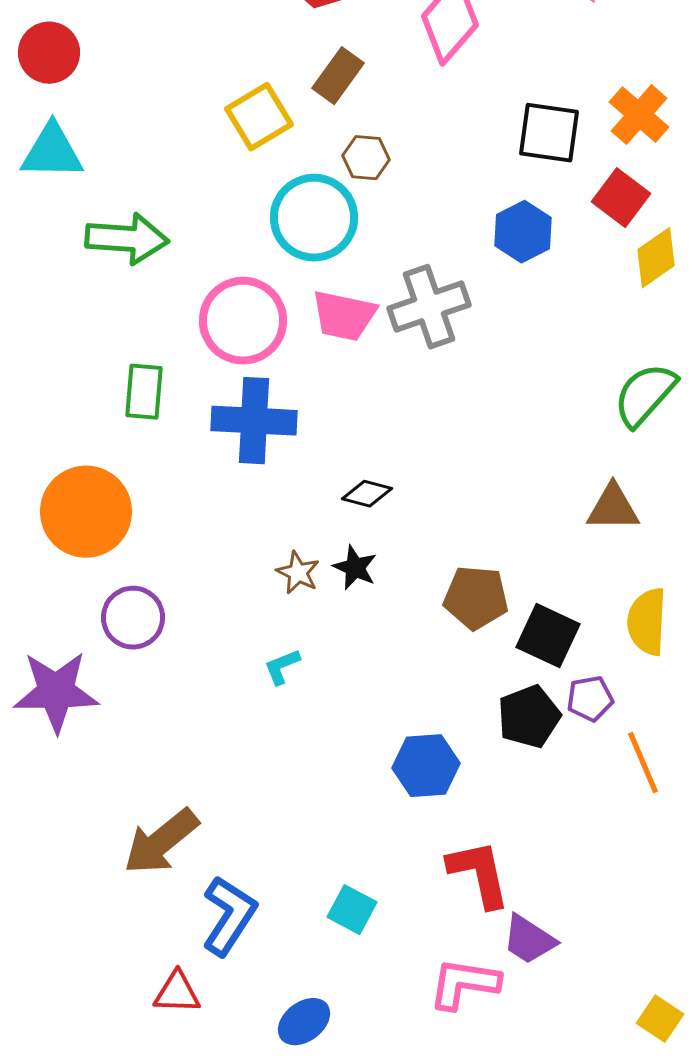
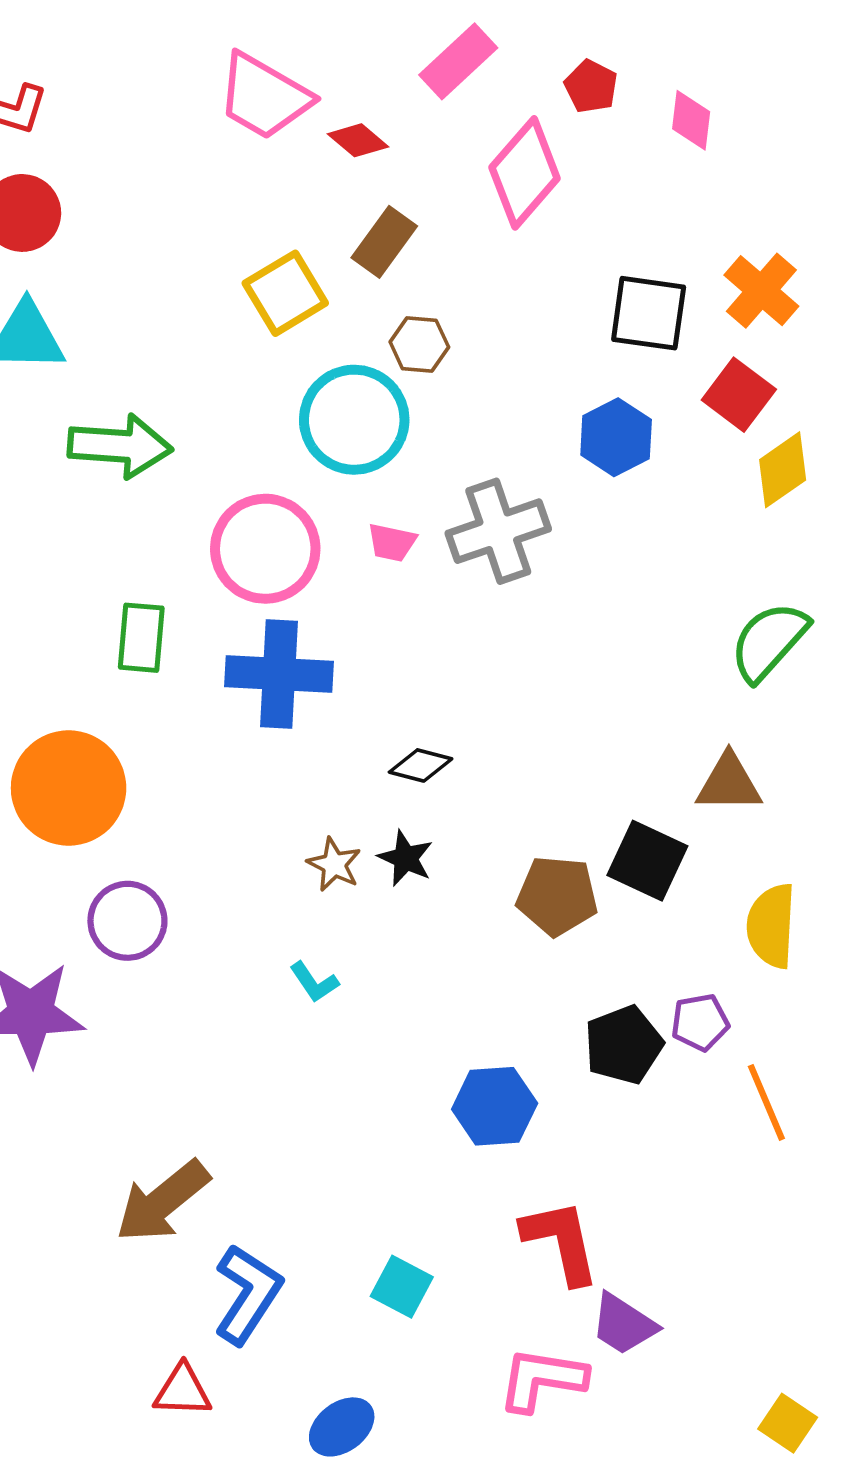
pink trapezoid: (344, 316) -> (392, 542), size x0.6
black square: (548, 636) -> (647, 861), moved
cyan L-shape: (282, 667) -> (314, 982), turned -102

